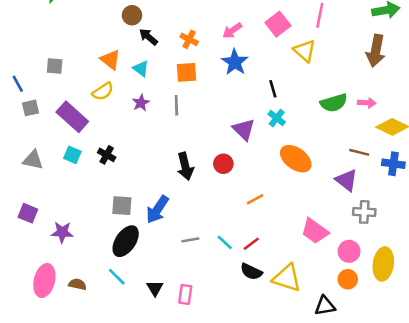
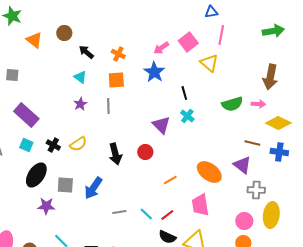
brown circle: (132, 15) -> (64, 33), moved
pink arrow: (232, 30) -> (161, 48), moved
brown arrow: (376, 51) -> (270, 77), moved
orange triangle: (110, 60) -> (34, 40), moved
yellow semicircle: (103, 91) -> (78, 144), moved
orange ellipse: (296, 159) -> (209, 172), moved
pink trapezoid: (315, 231) -> (200, 205), moved, turned 45
purple star: (62, 232) -> (46, 206), moved
black ellipse: (126, 241) -> (36, 175), moved
yellow ellipse: (383, 264) -> (271, 215), moved

